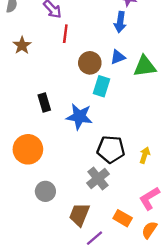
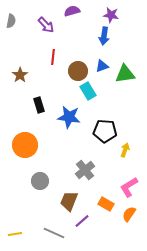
red line: (65, 34) -> (53, 57), moved
brown star: (22, 45) -> (20, 75), moved
cyan rectangle: (101, 86) -> (88, 91), turned -48
black pentagon: (111, 149) -> (105, 131), moved

